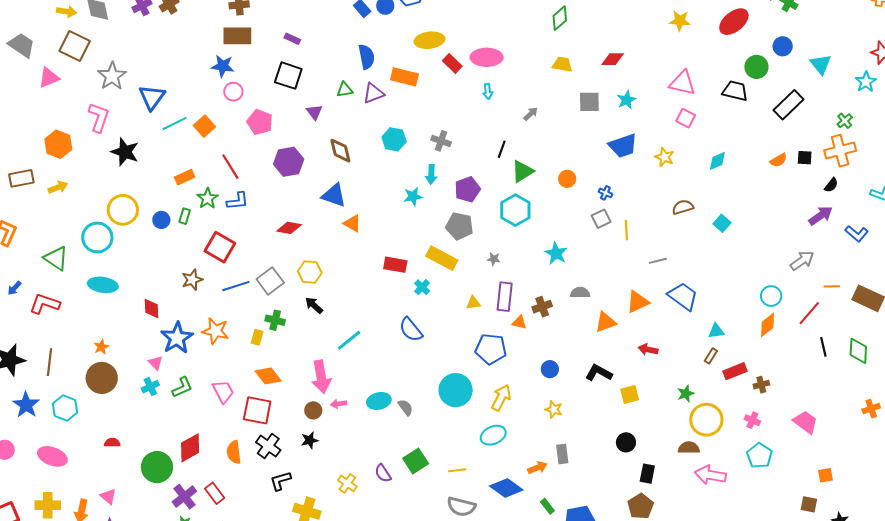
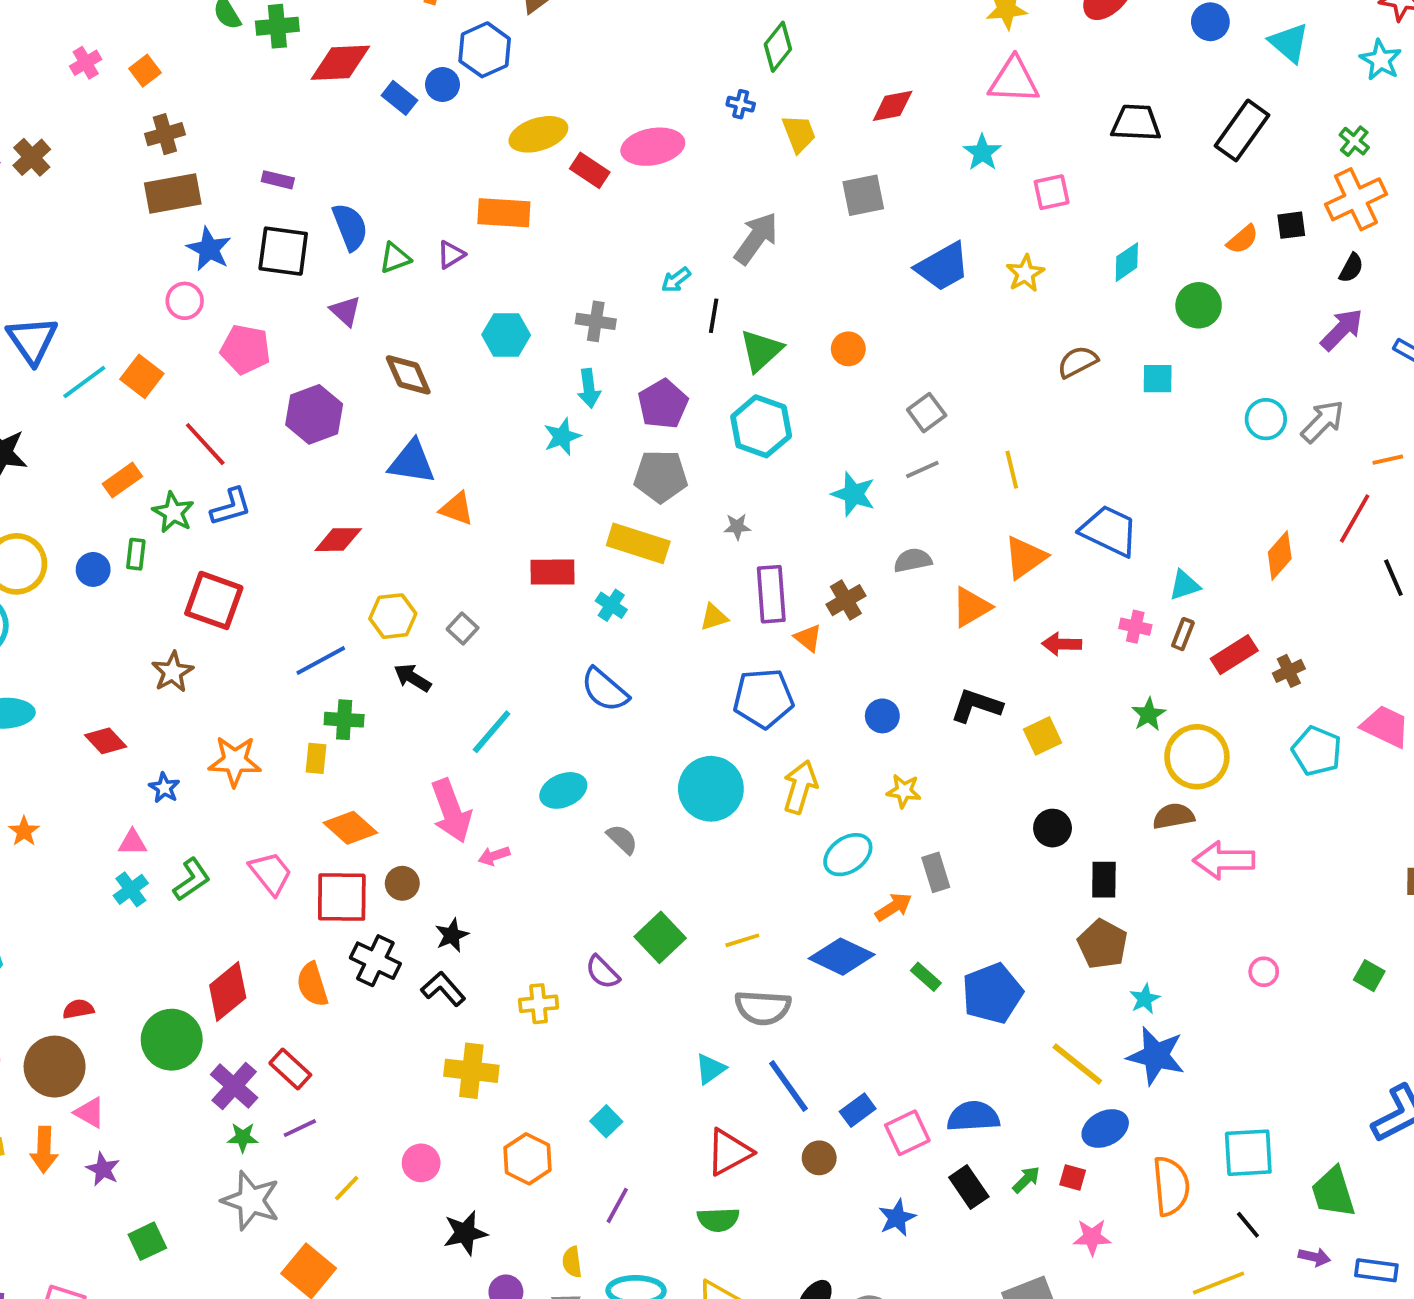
blue semicircle: (366, 57) -> (350, 227), moved
yellow trapezoid: (562, 64) -> (799, 134), turned 70
blue star: (223, 66) -> (209, 249), moved, turned 30
green circle: (756, 67) -> (1199, 305), moved
pink triangle: (683, 83) -> (1014, 80), moved
cyan arrow: (488, 91) -> (676, 280), moved, turned 70
purple triangle: (374, 93) -> (451, 255), size x0.7
cyan star: (627, 100) -> (982, 153), moved
gray arrow: (531, 114) -> (756, 238), size x1.8
pink square: (686, 118) -> (1052, 192), turned -30
yellow star: (664, 157) -> (1025, 273), turned 30
blue cross: (605, 193) -> (741, 104), moved
cyan square: (722, 223) -> (1158, 379), turned -30
yellow line: (626, 230) -> (1012, 470), moved
gray line: (658, 261) -> (922, 470), moved
gray square: (270, 281) -> (463, 628), moved, size x0.6
blue line: (236, 286) -> (321, 660), moved
cyan circle: (771, 296) -> (1266, 419), moved
red diamond: (152, 309) -> (106, 741), turned -30
orange triangle: (519, 322) -> (808, 638), turned 35
blue star: (177, 338) -> (164, 788), size x0.5
pink triangle: (156, 363) -> (132, 842), turned -35
brown circle: (102, 378) -> (55, 1067), moved
cyan ellipse: (379, 401) -> (563, 790), moved
brown circle: (313, 410) -> (402, 883), moved
pink cross: (752, 420) -> (1135, 627), moved
cyan ellipse: (493, 435) -> (848, 855), moved
cyan pentagon: (759, 456) -> (1317, 751), moved
black L-shape: (280, 481) -> (443, 989), moved, turned 75
yellow cross: (347, 483) -> (539, 1004), turned -30

